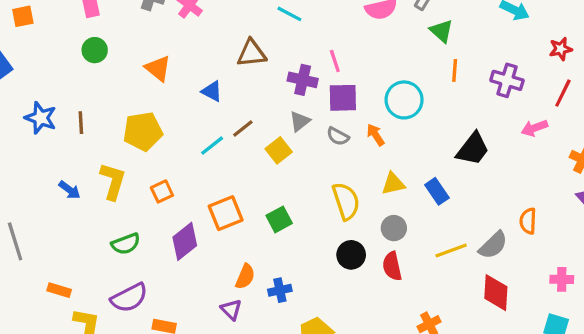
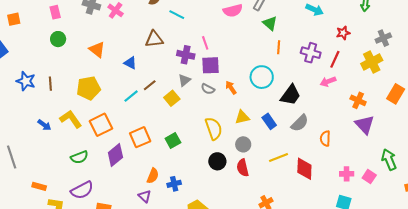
red line: (563, 93) -> (335, 59), moved
cyan circle: (404, 100) -> (262, 77), moved
yellow L-shape: (113, 181) -> (71, 119), turned -50
orange square: (162, 191) -> (101, 125), size x1.6
gray semicircle: (493, 245) -> (300, 123), moved
red diamond: (496, 293) -> (304, 169), moved

